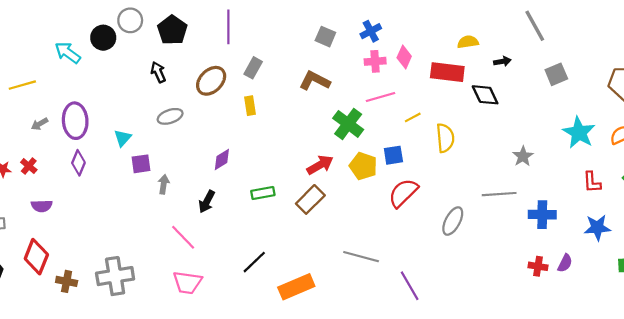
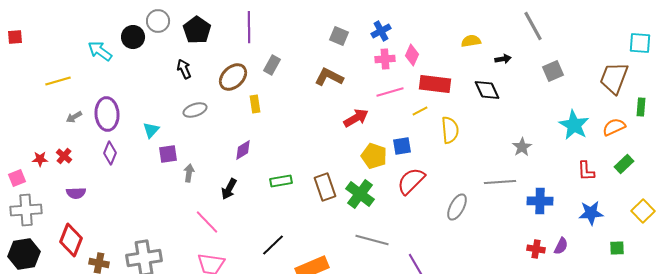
red rectangle: (447, 72) -> (435, 84), moved
yellow rectangle: (250, 106) -> (255, 104), moved
green cross: (348, 124) -> (360, 194), moved
red arrow: (320, 165) -> (356, 118), moved
brown rectangle: (310, 199) -> (325, 187), turned -64

